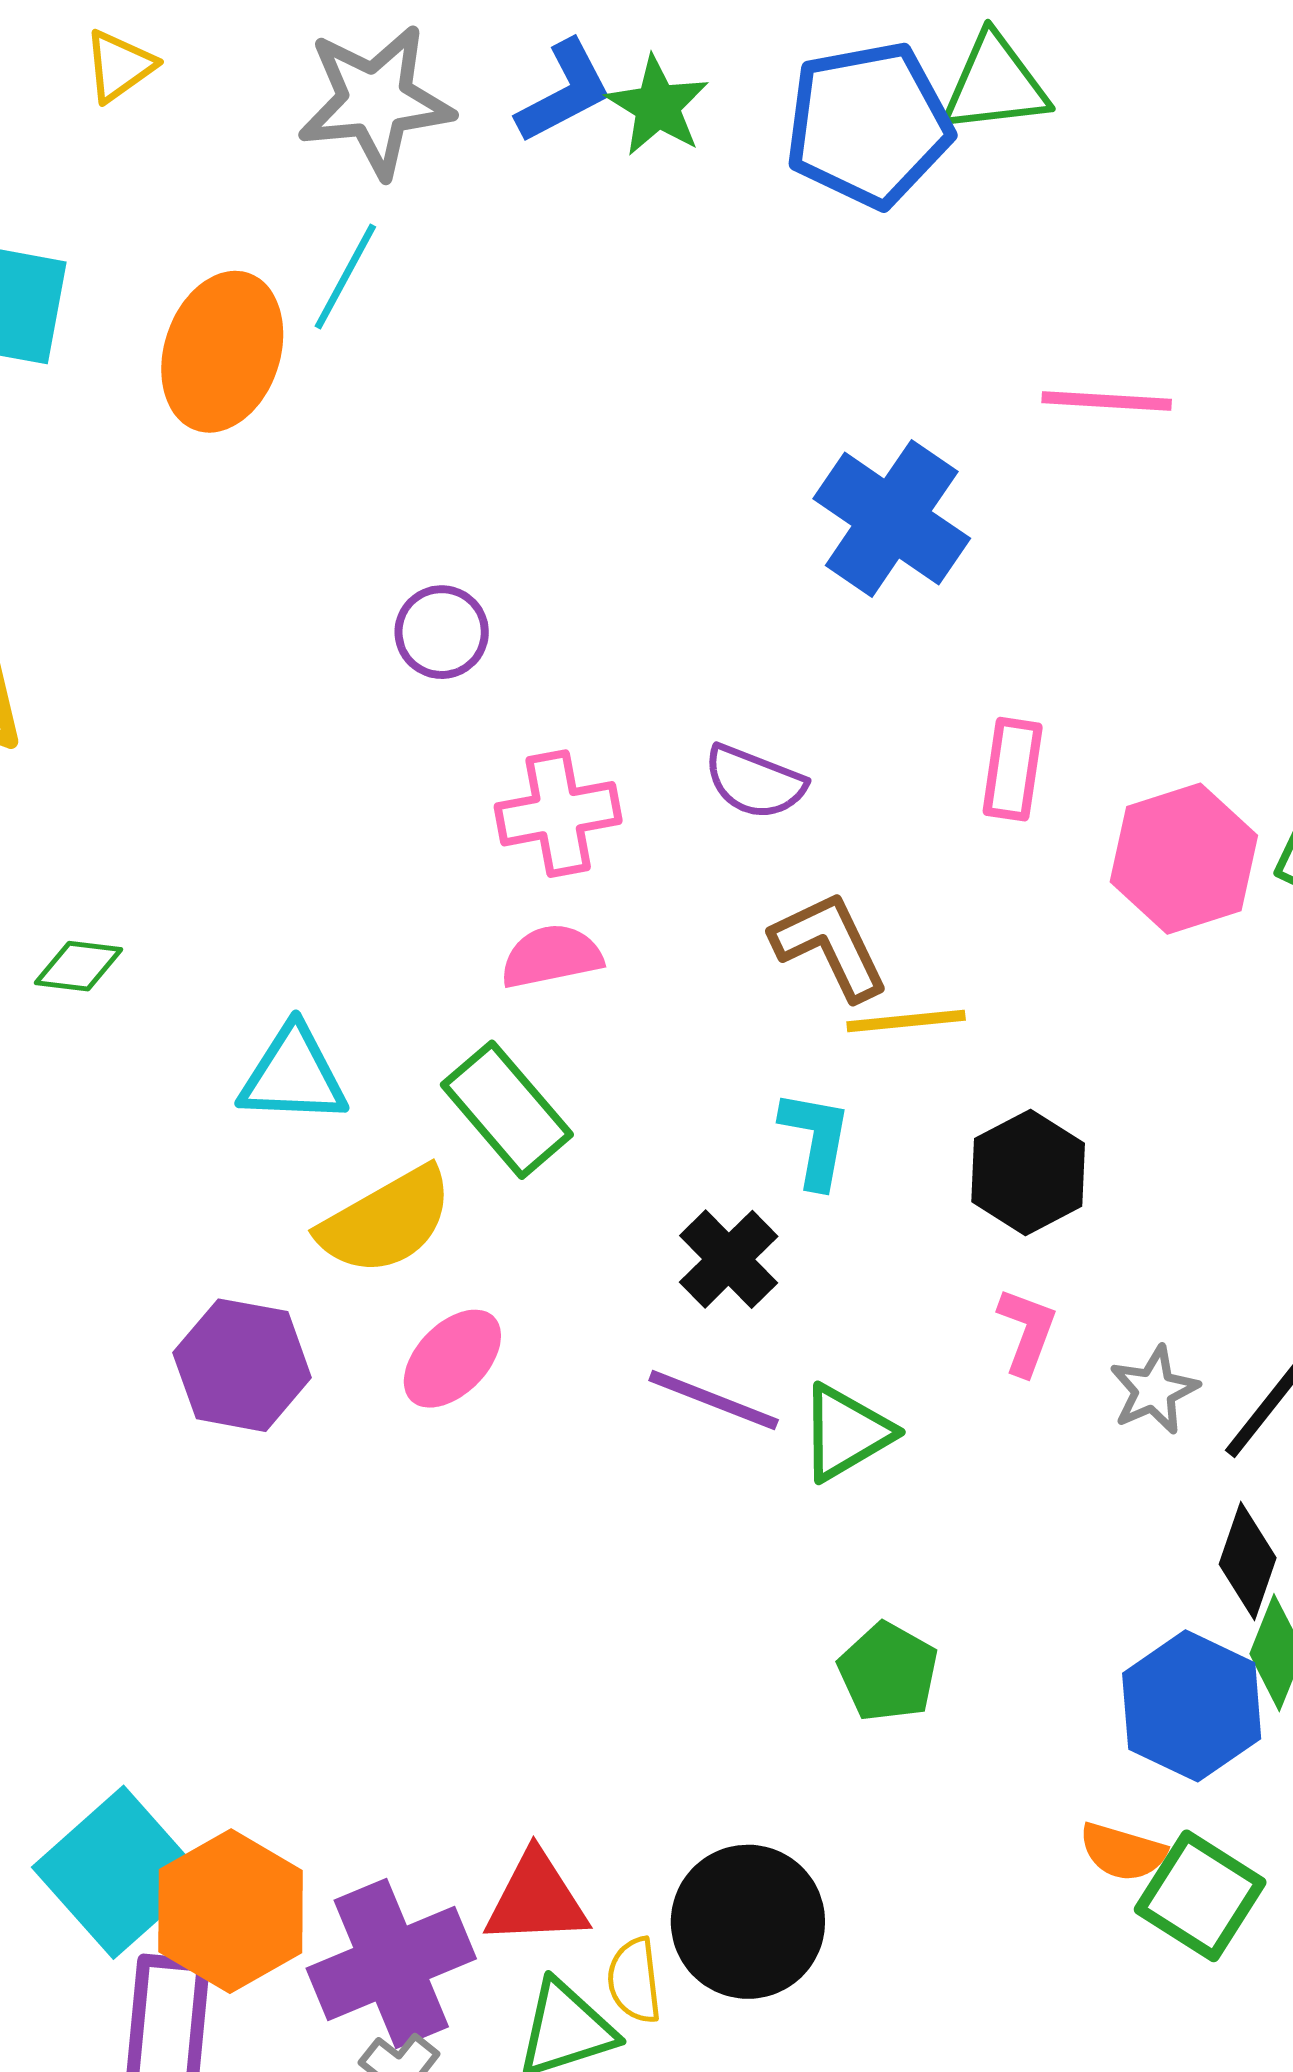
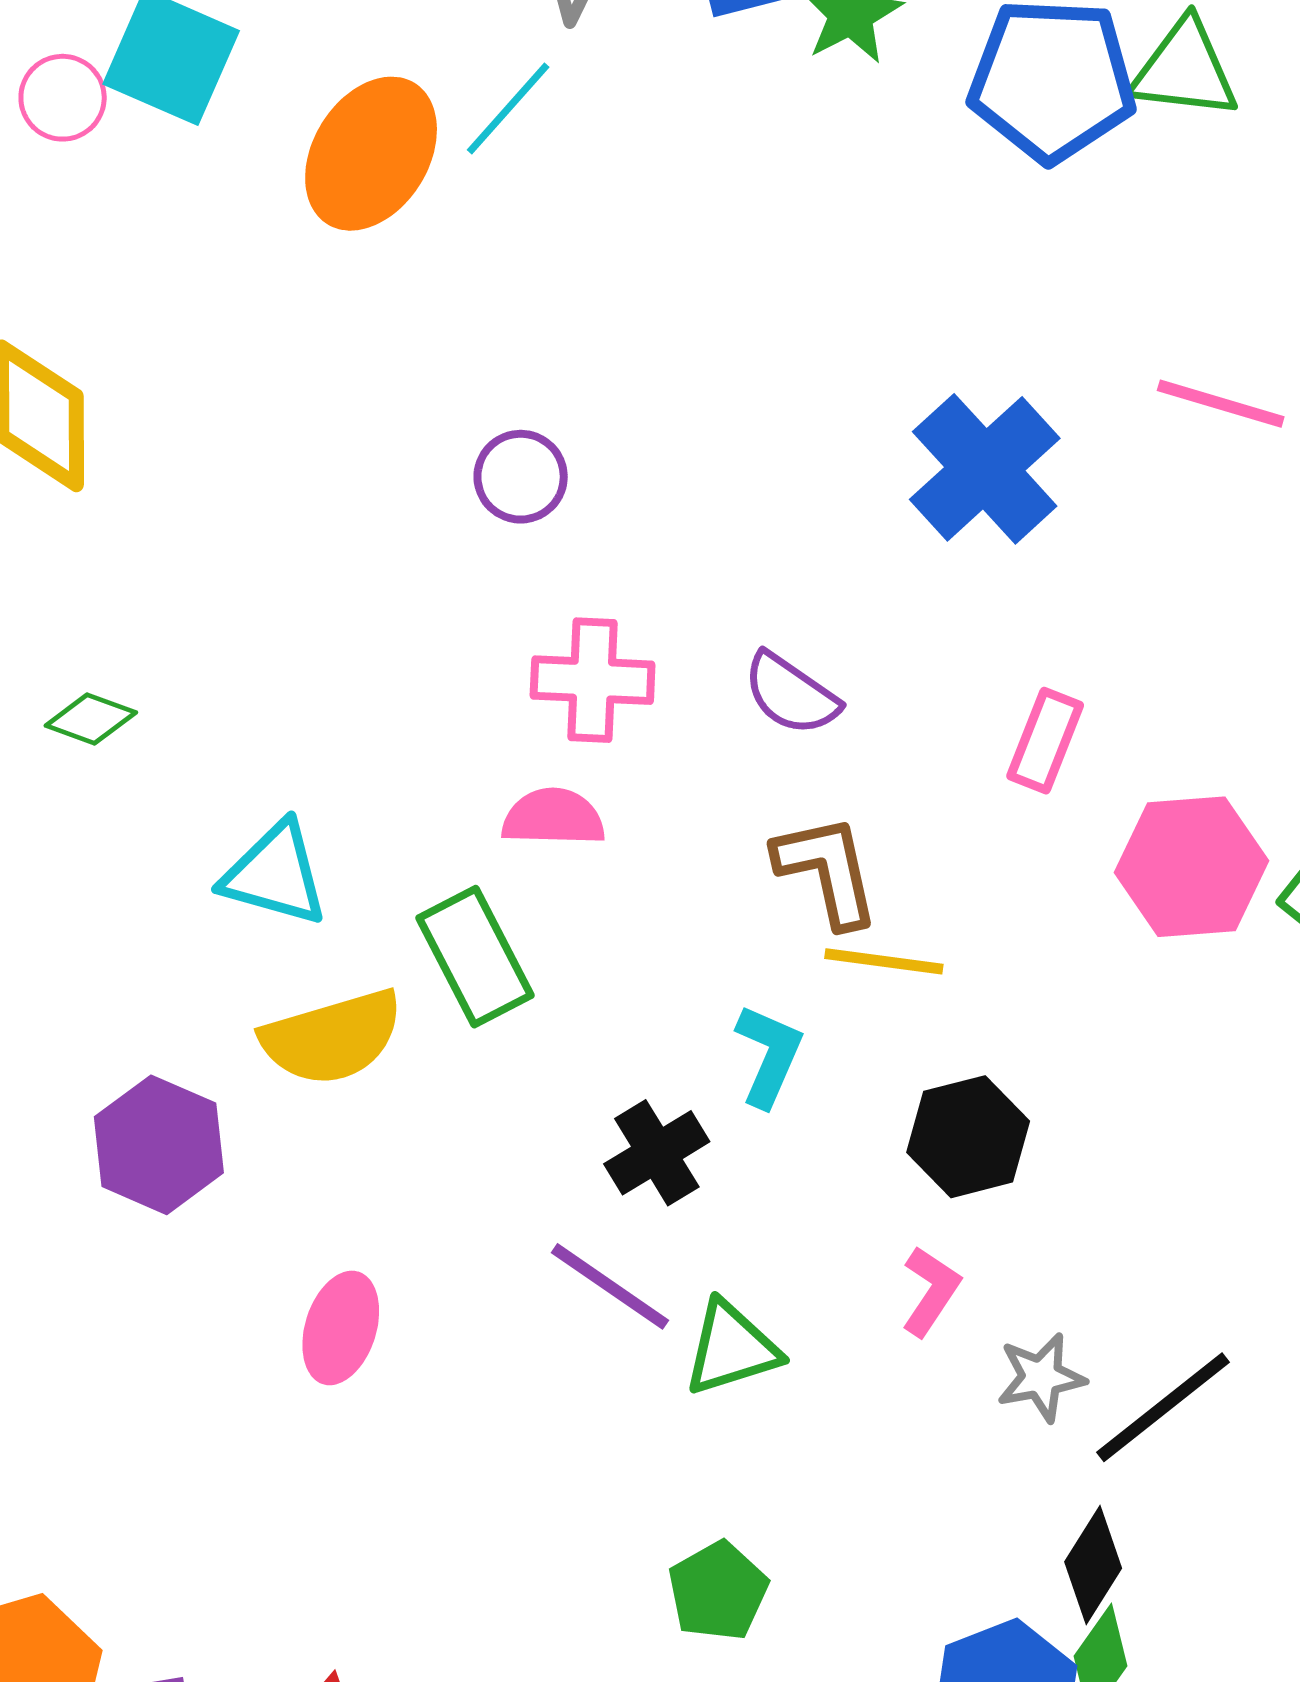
pink ellipse: (452, 1359) -> (341, 1328), moved, turned -40

